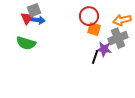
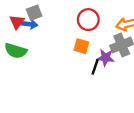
gray square: (34, 10) -> (34, 13), moved
orange square: (94, 29) -> (81, 46), moved

